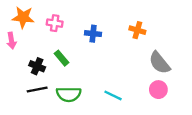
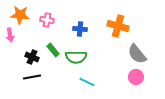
orange cross: (137, 30) -> (118, 26), size x1.5
green semicircle: (69, 94) -> (76, 57), moved
cyan line: (113, 95) -> (87, 82), moved

